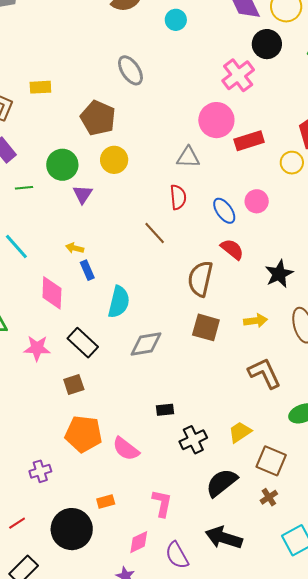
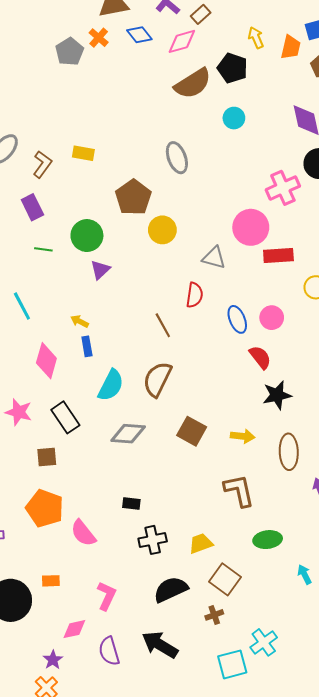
yellow circle: (114, 160) -> (162, 230), moved
red semicircle: (232, 249) -> (260, 357), moved
brown semicircle: (200, 279) -> (157, 379), moved

